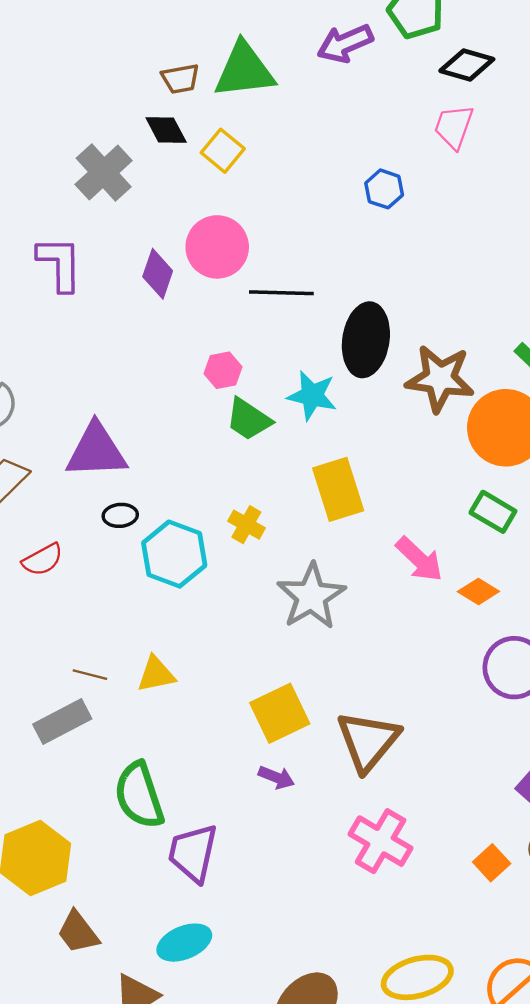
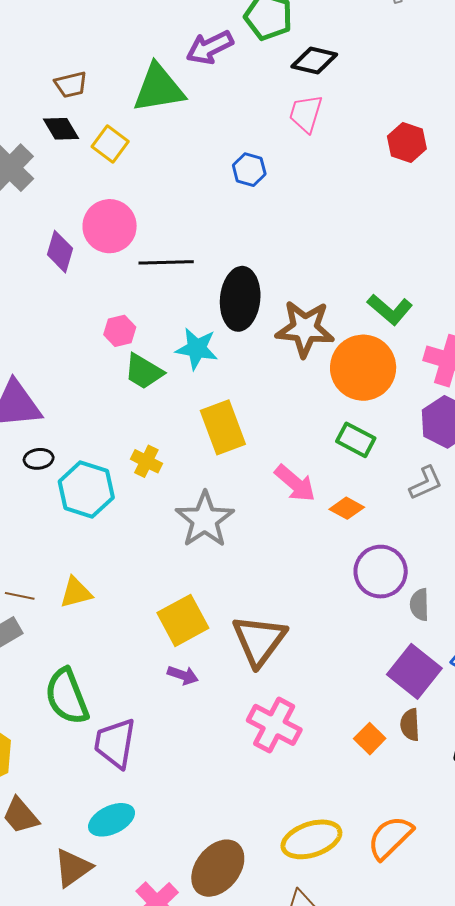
green triangle: (244, 70) -> (159, 88), moved

